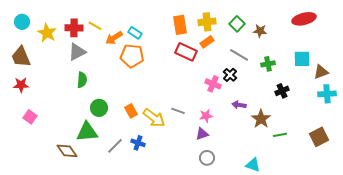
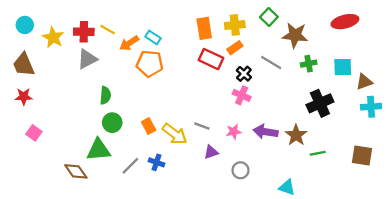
green square: (237, 24) -> (269, 17), moved
brown star: (260, 31) -> (295, 35), size x1.6
green cross: (268, 64) -> (309, 64), moved
black cross: (230, 75) -> (244, 74), moved
green semicircle: (82, 80) -> (105, 95), moved
black cross: (282, 91) -> (320, 103), size x1.6
purple arrow: (239, 105) -> (265, 132), moved, size x1.5
purple triangle: (202, 134) -> (211, 152), moved
brown square: (319, 137) -> (362, 156), turned 36
gray circle: (207, 158) -> (240, 170), moved

